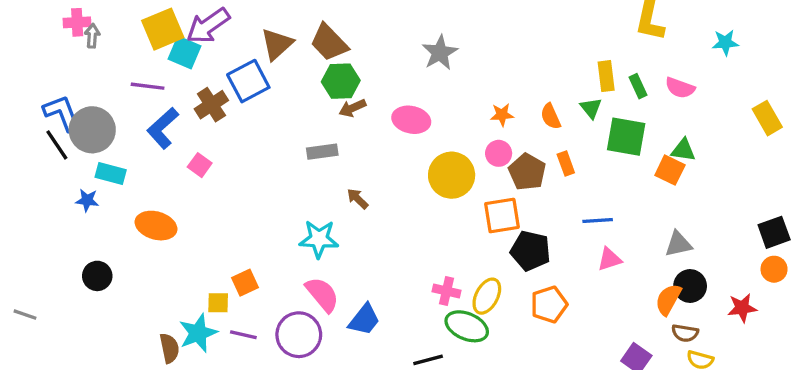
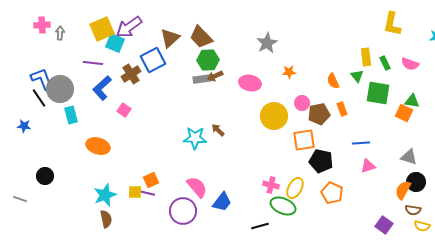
pink cross: (77, 22) -> (42, 25), moved
orange star: (502, 115) -> (289, 72), moved
gray rectangle: (322, 152) -> (202, 79), moved
brown pentagon: (527, 172) -> (319, 114), turned 30
cyan rectangle: (111, 173) -> (71, 115), turned 60
blue star: (87, 200) -> (24, 126), moved
cyan star: (319, 239) -> (195, 138), moved
gray triangle: (678, 244) -> (409, 157), turned 30
black circle: (97, 276) -> (45, 176), moved
orange pentagon: (549, 304) -> (332, 193), turned -30
cyan star: (198, 333) -> (105, 195), moved
purple line: (243, 335) -> (147, 193), moved

